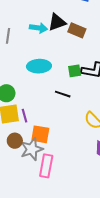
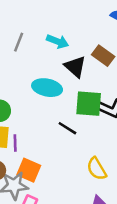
black triangle: (57, 22) -> (75, 67), moved, turned 48
green square: (75, 71) -> (89, 104), size x1.6

